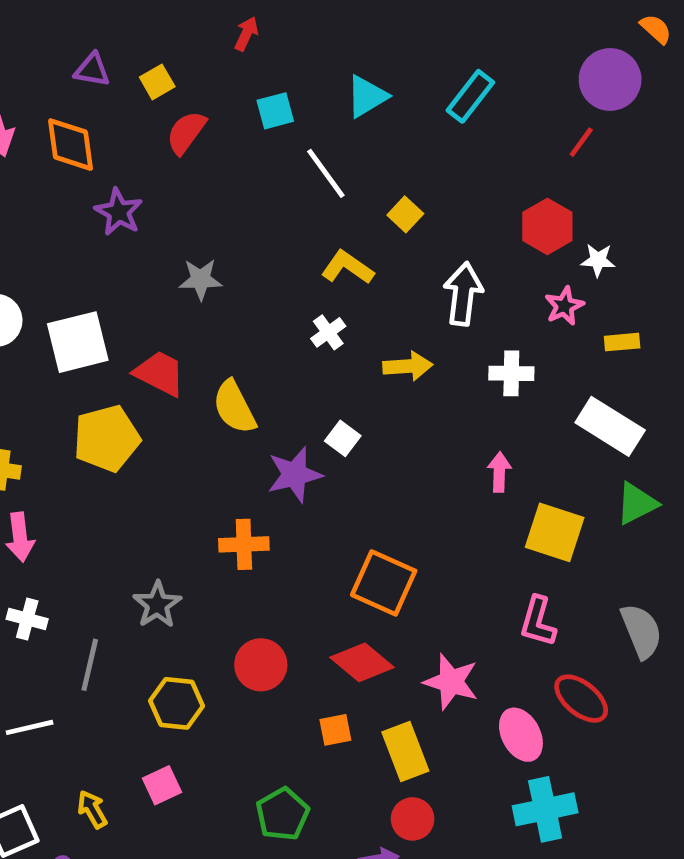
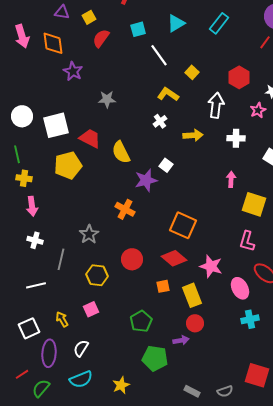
red hexagon: (547, 226) -> (239, 77), moved
orange cross: (244, 544) -> (125, 209), turned 30
cyan cross: (545, 809) -> (250, 319), size x0.7

